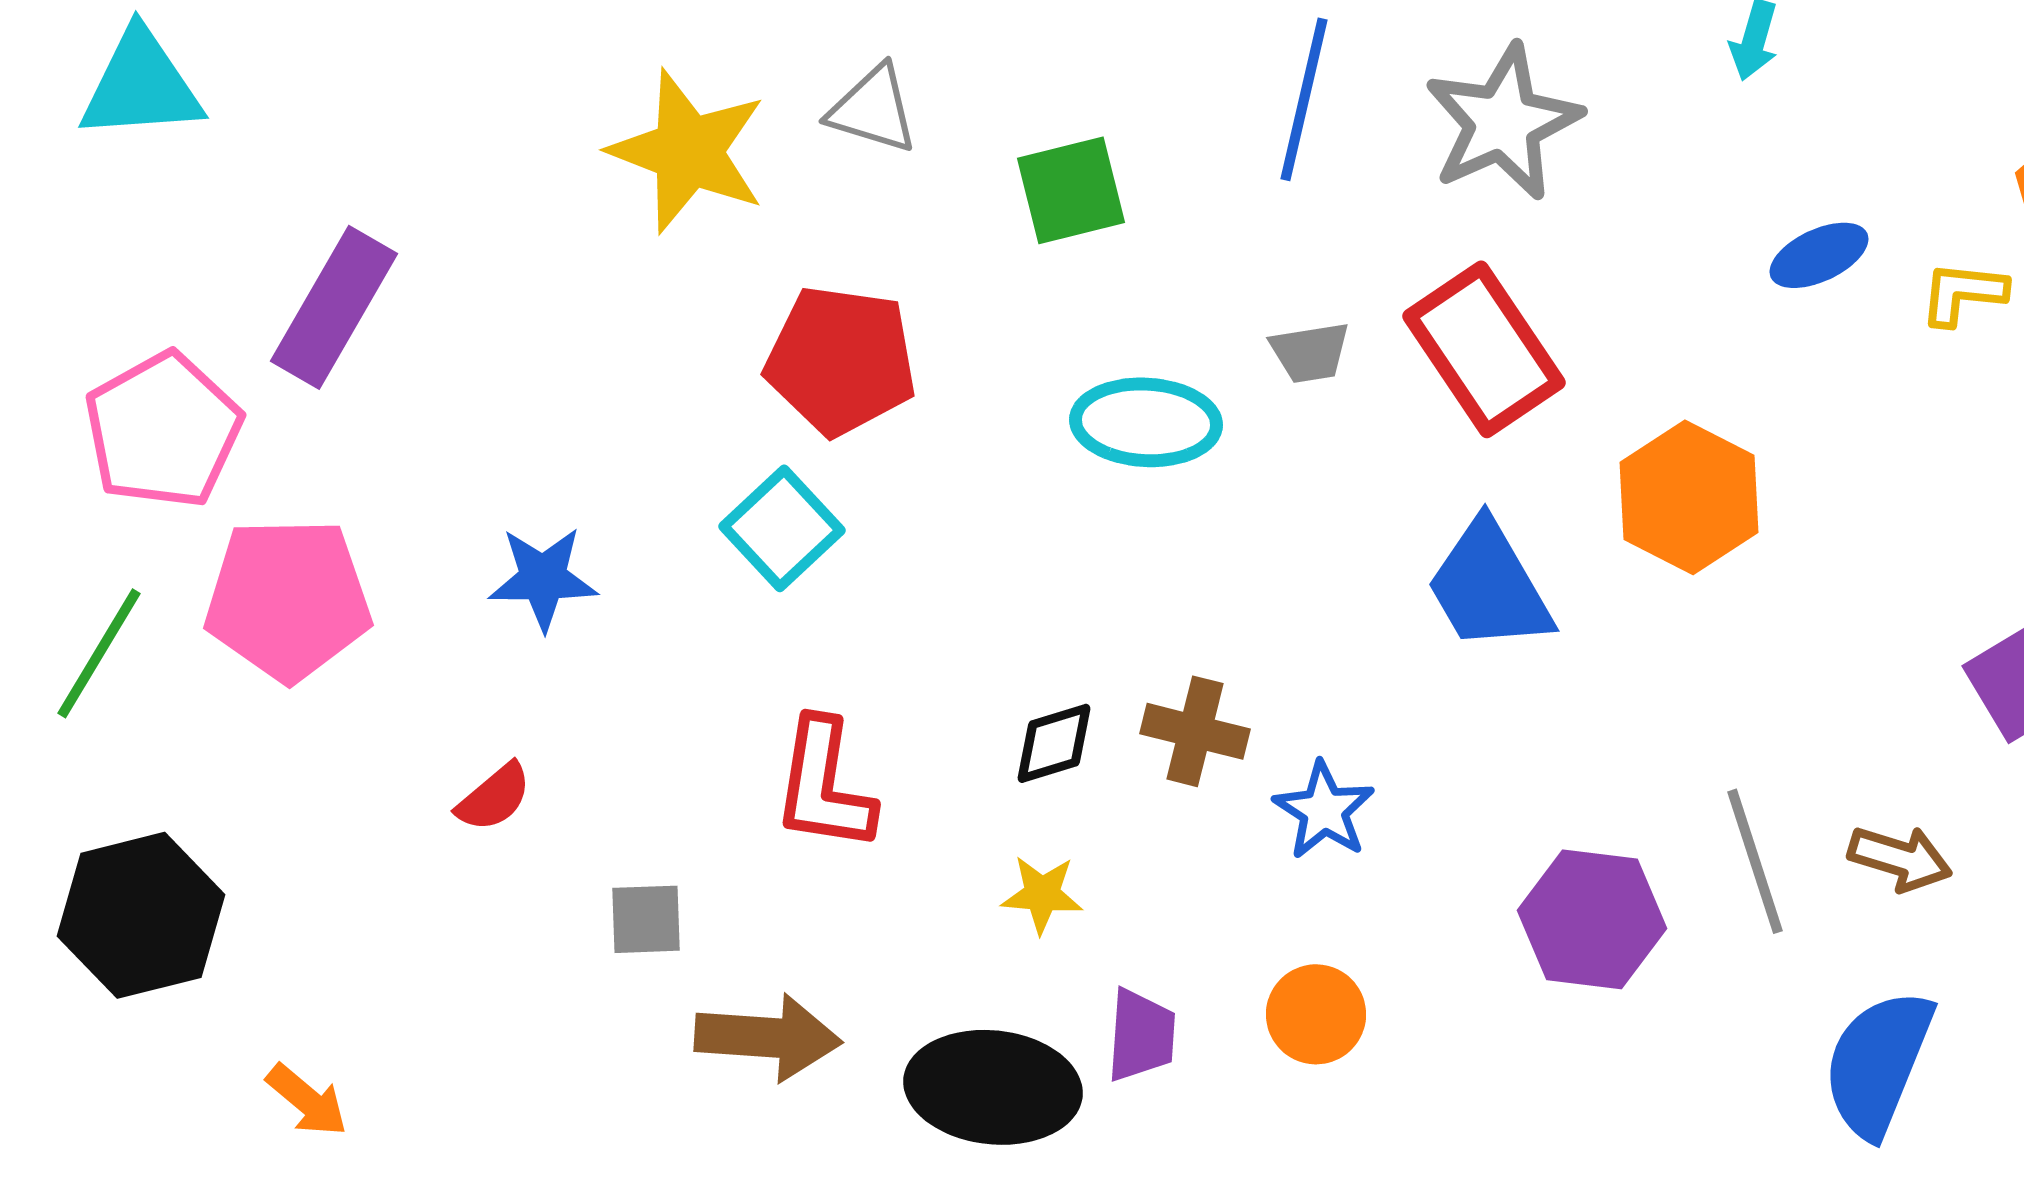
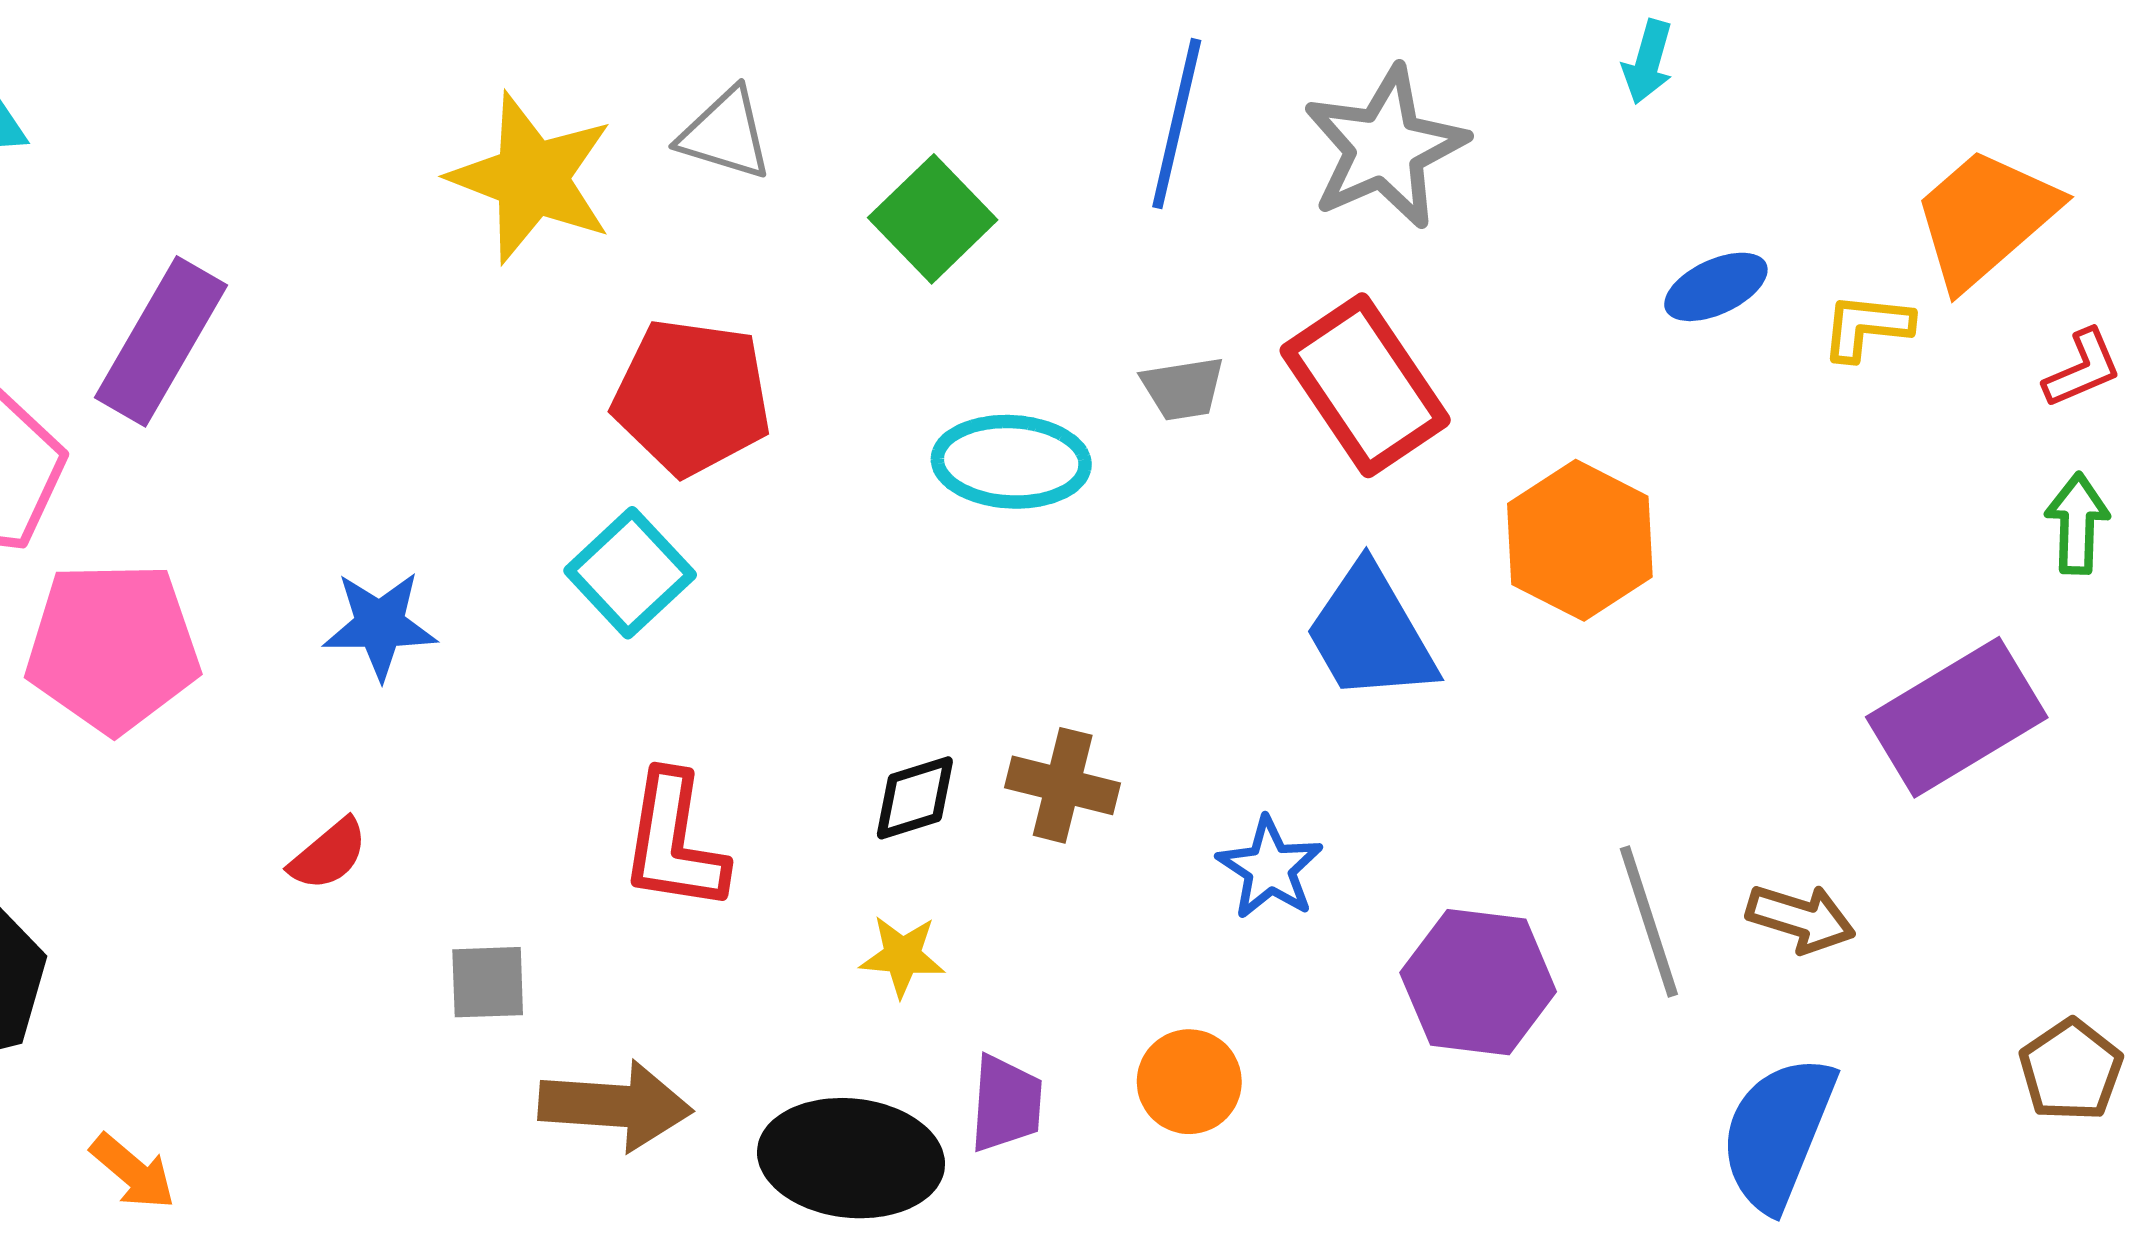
green square: (1071, 190) -> (933, 219), turned -30
blue star: (1324, 810) -> (1270, 868), moved

